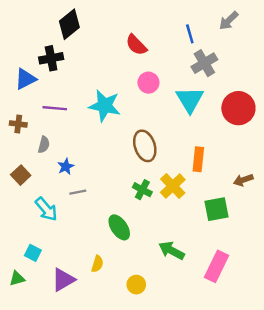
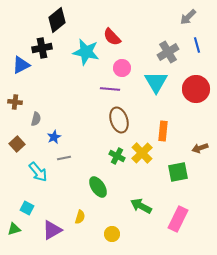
blue line: (190, 34) -> (197, 45), moved
cyan star: (105, 106) -> (86, 52), moved
purple line: (55, 108) -> (110, 89), moved

